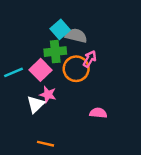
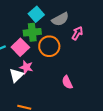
gray semicircle: (76, 36) -> (60, 19), moved, turned 138
pink arrow: (90, 59) -> (77, 33), moved
pink semicircle: (98, 113) -> (67, 82), turned -120

